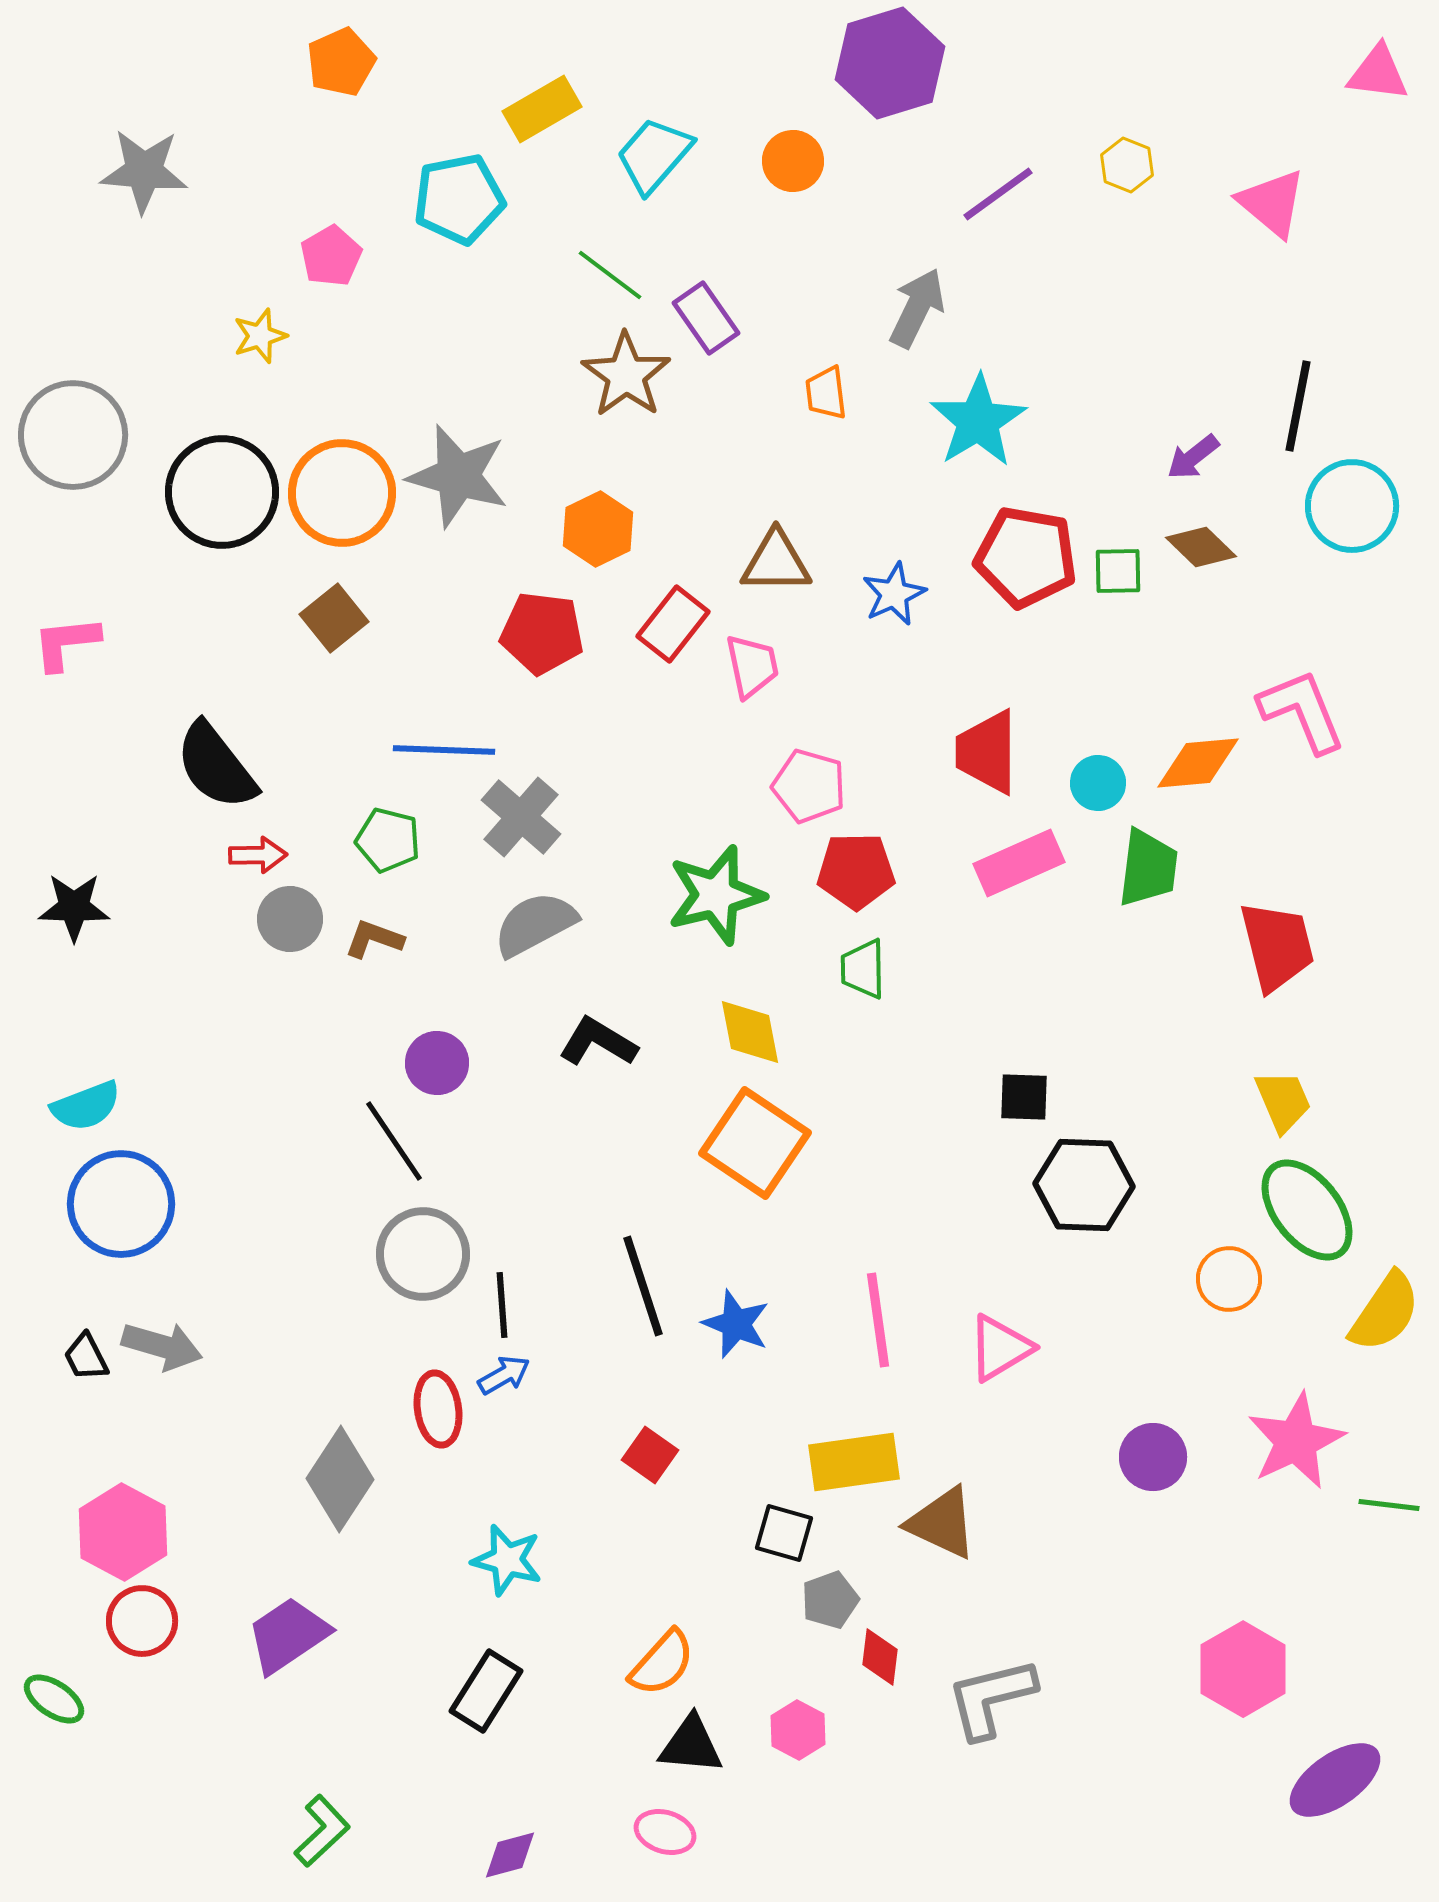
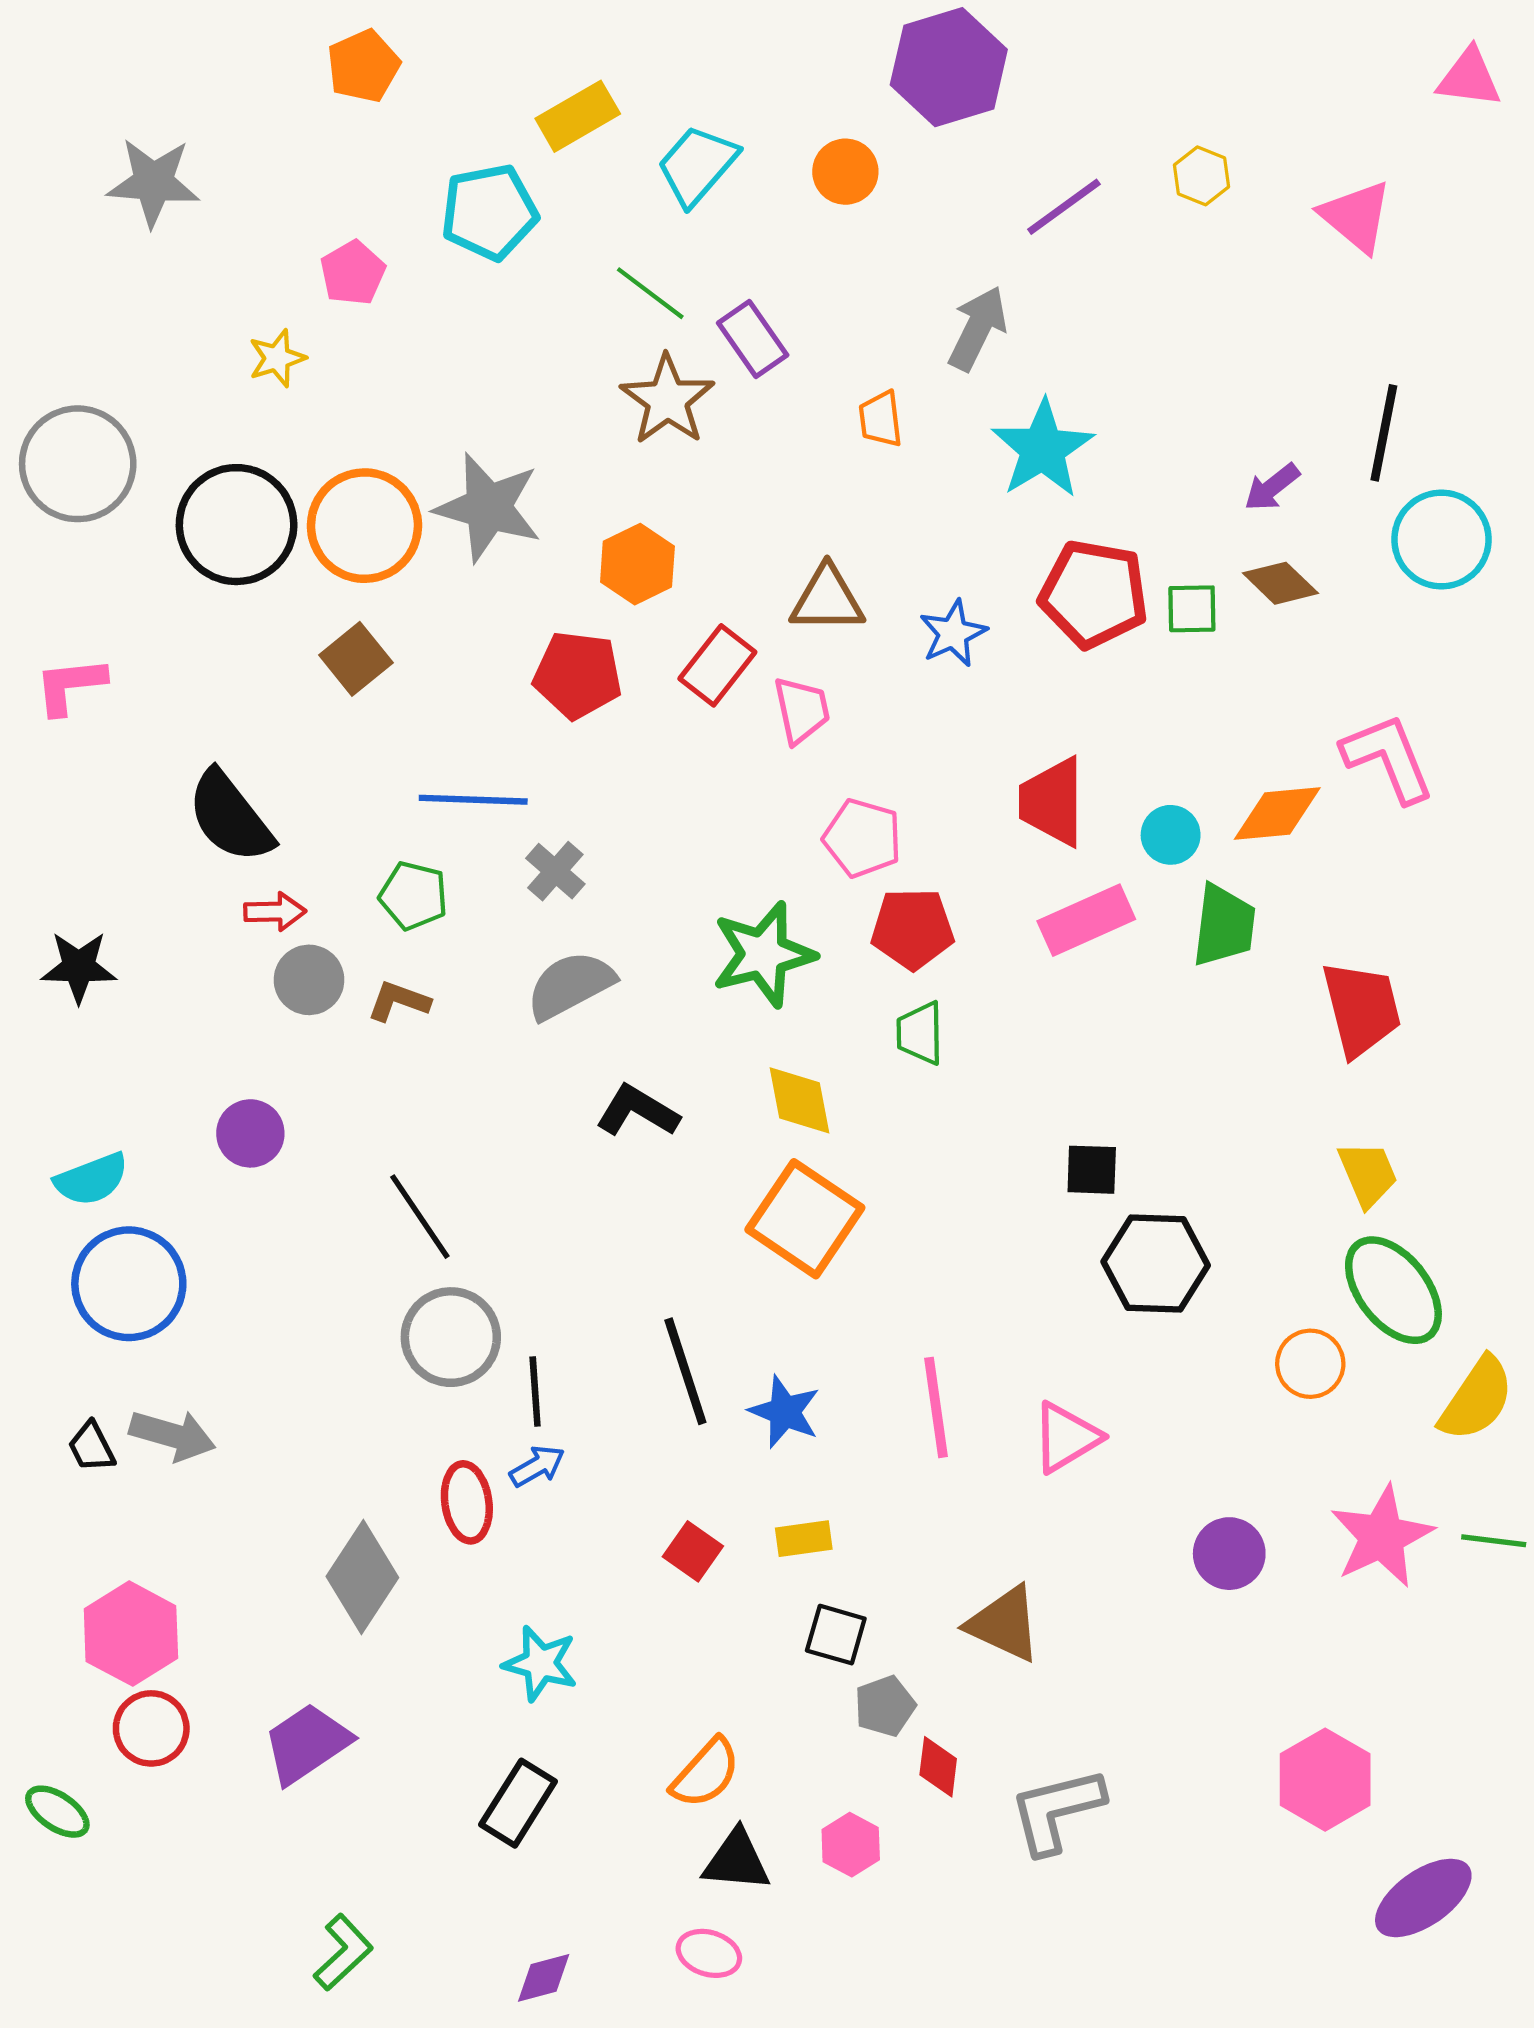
gray cross: (521, 817) -> (555, 871), size x0.7
purple circle: (437, 1063) -> (250, 1133), moved
yellow rectangle: (854, 1462) -> (804, 1539), moved, size x0.6
green line: (1389, 1505) -> (1494, 1541), moved

